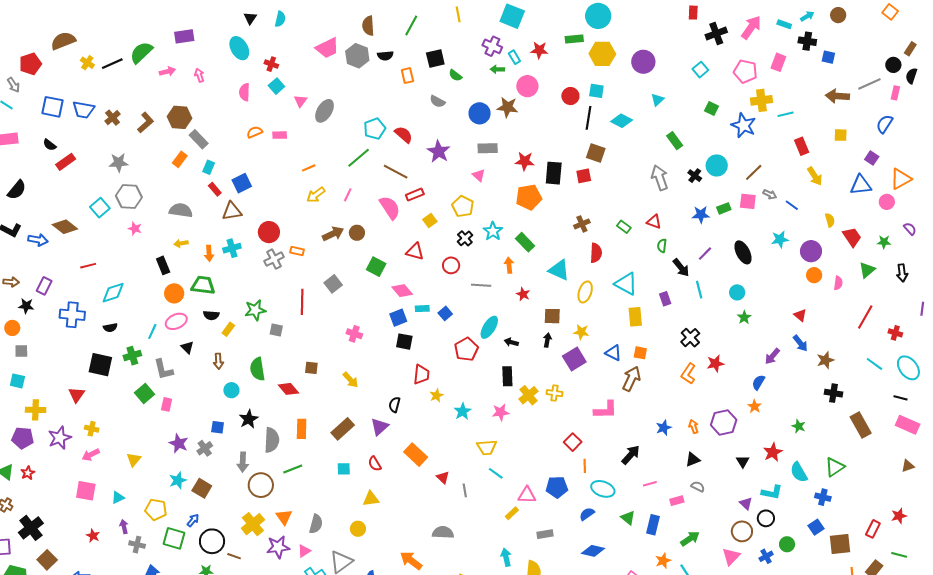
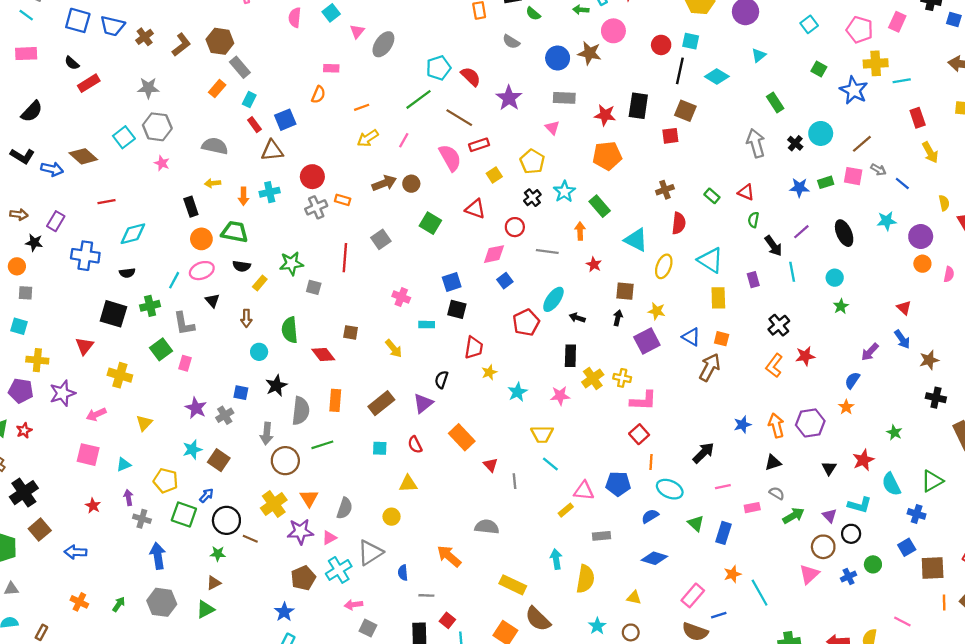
orange semicircle: (255, 132) -> (318, 95), moved, turned 133
black rectangle: (554, 173) -> (638, 106), moved
pink diamond: (402, 291) -> (494, 254), moved, turned -65
cyan rectangle: (422, 309) -> (427, 325), moved
pink L-shape: (606, 410) -> (643, 401), moved
orange arrow: (694, 427) -> (776, 425), size x1.5
yellow cross: (92, 429) -> (120, 375), moved, size x1.5
green arrow: (690, 539) -> (793, 516), moved

